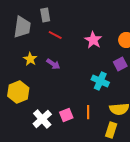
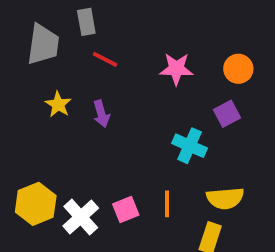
pink star: (93, 40) -> (176, 69), turned -30
purple arrow: (53, 64) -> (101, 114), turned 40
yellow hexagon: (18, 92) -> (36, 204), moved

